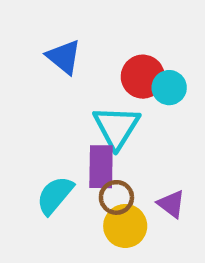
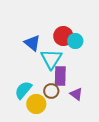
blue triangle: (64, 57) -> (32, 43), moved
purple rectangle: (101, 167) -> (60, 76), moved
yellow circle: (125, 226) -> (36, 104), moved

